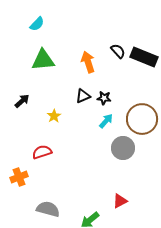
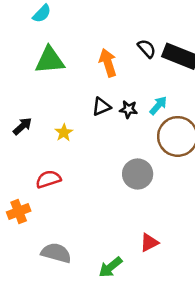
black arrow: (22, 101) -> (22, 126), moved
cyan arrow: (106, 121) -> (158, 105), moved
gray circle: (123, 148) -> (138, 174), moved

